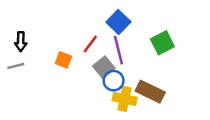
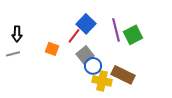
blue square: (118, 22) -> (86, 24), moved
purple line: (118, 50) -> (116, 30), moved

